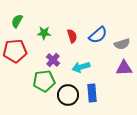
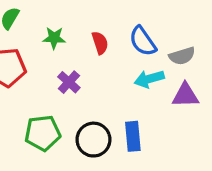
blue semicircle: (98, 35) -> (143, 41), turned 96
cyan arrow: (81, 67) -> (149, 79), moved
green pentagon: (44, 81) -> (43, 133), moved

